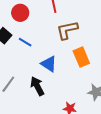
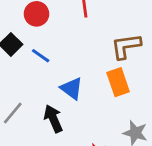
brown L-shape: (67, 30) -> (126, 46), moved

